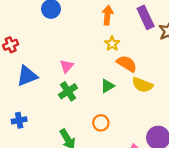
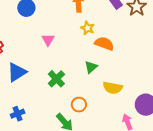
pink triangle: (67, 66) -> (48, 40), moved
yellow semicircle: (142, 85) -> (113, 88), moved
orange circle: (101, 123) -> (79, 105), moved

